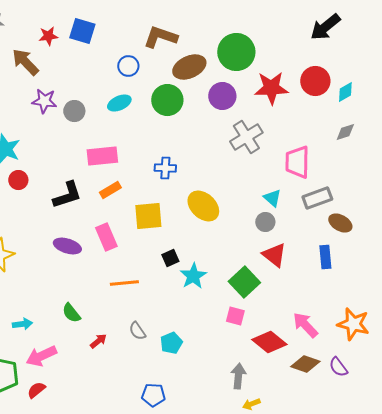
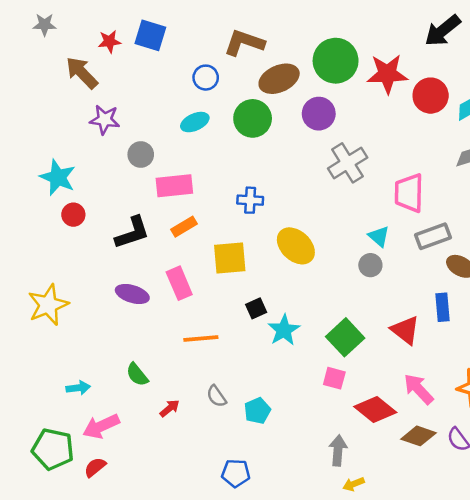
red star: (271, 88) -> (387, 74), moved
gray circle: (74, 111) -> (141, 154), moved
red triangle: (274, 255) -> (405, 330), moved

